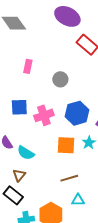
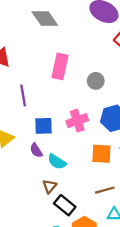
pink rectangle: (28, 66) -> (60, 66), size x1.6
blue square: (19, 107) -> (44, 126), moved
black rectangle: (13, 195) -> (65, 205), moved

